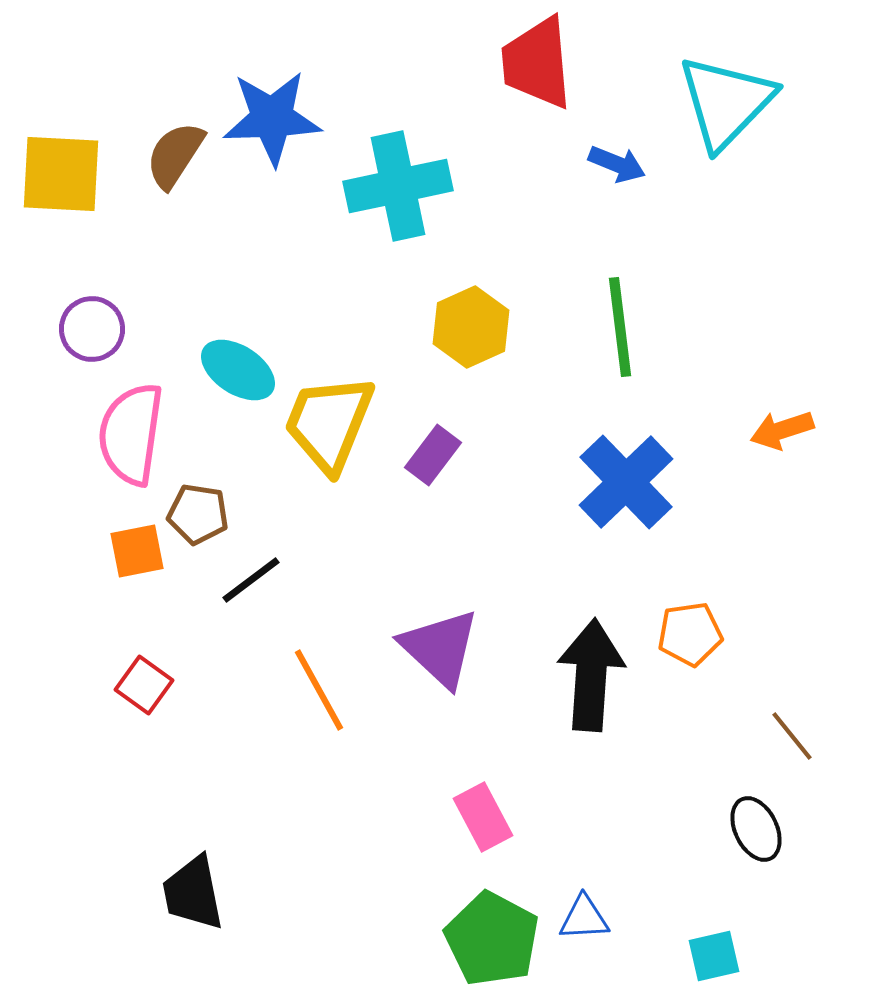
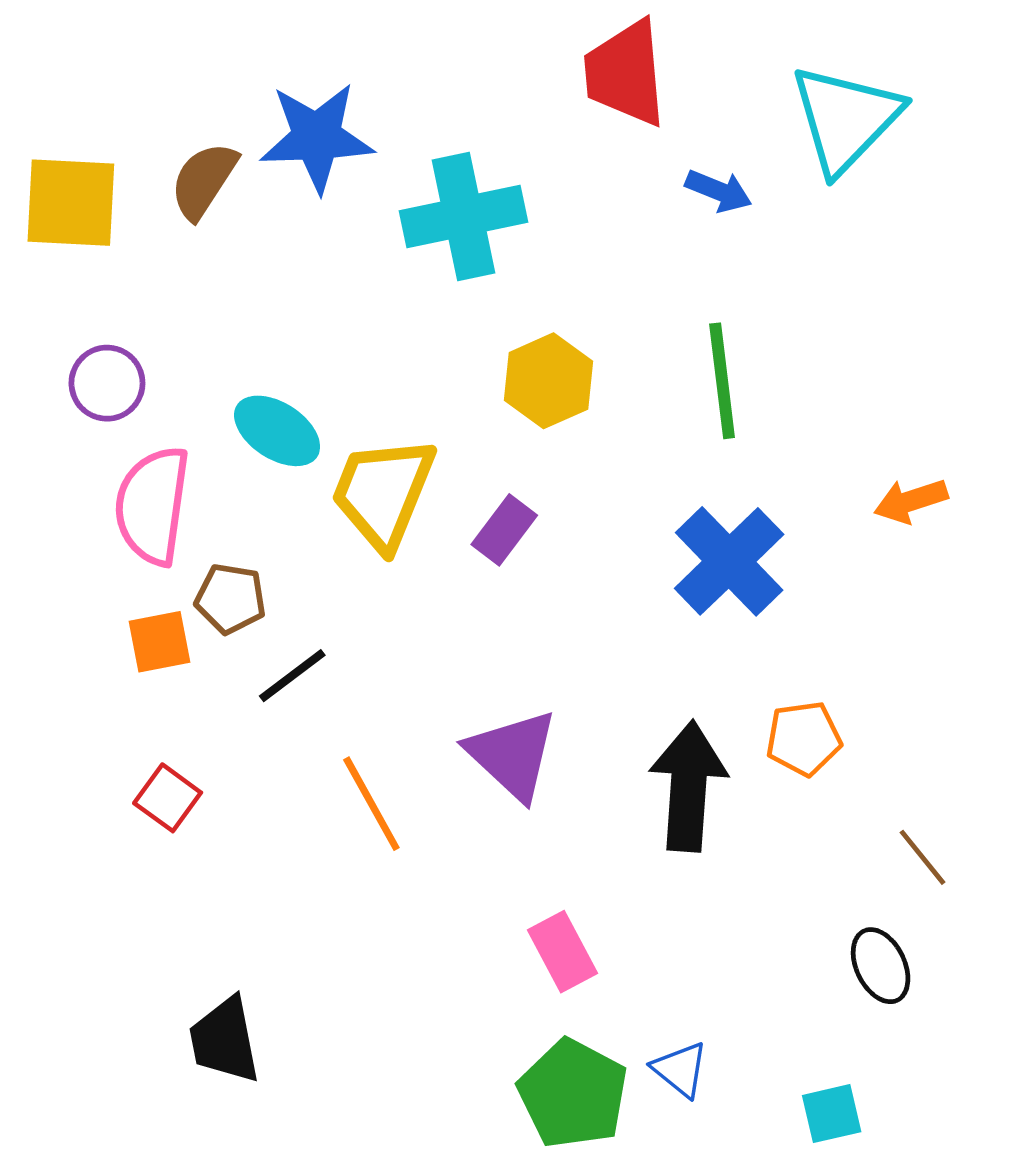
blue triangle: (584, 918) -> (680, 1069), turned 42

